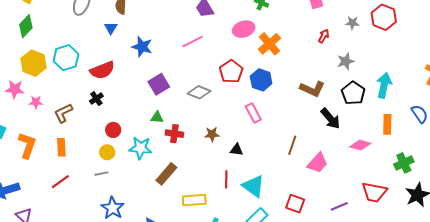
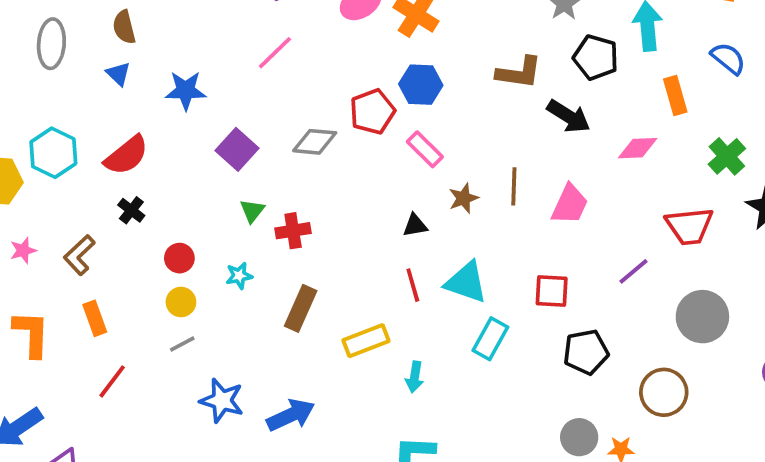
red pentagon: (231, 72) -> (372, 112), moved, turned 30
green triangle: (157, 117) -> (252, 211), turned -40
brown star: (212, 134) -> (464, 198), moved
cyan star: (140, 148) -> (239, 276), size x0.6

